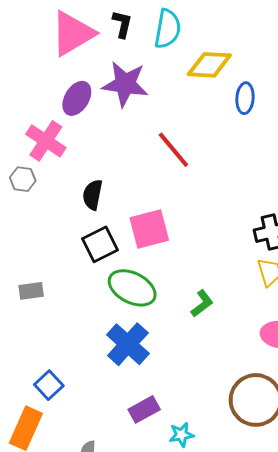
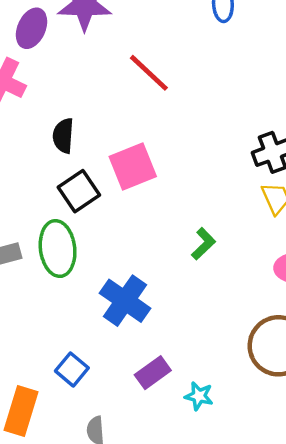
green ellipse: (132, 288) -> (58, 249), moved, turned 63
blue square: (49, 385) -> (72, 369), moved
cyan star: (181, 435) -> (199, 396), turned 30

